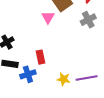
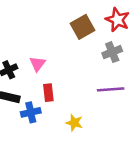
pink triangle: (48, 17) -> (37, 64), moved
purple line: (87, 78) -> (111, 89), moved

